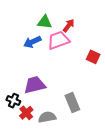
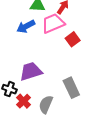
red square: (93, 57) -> (73, 39), moved, turned 32
gray semicircle: (47, 117) -> (46, 104), turned -54

